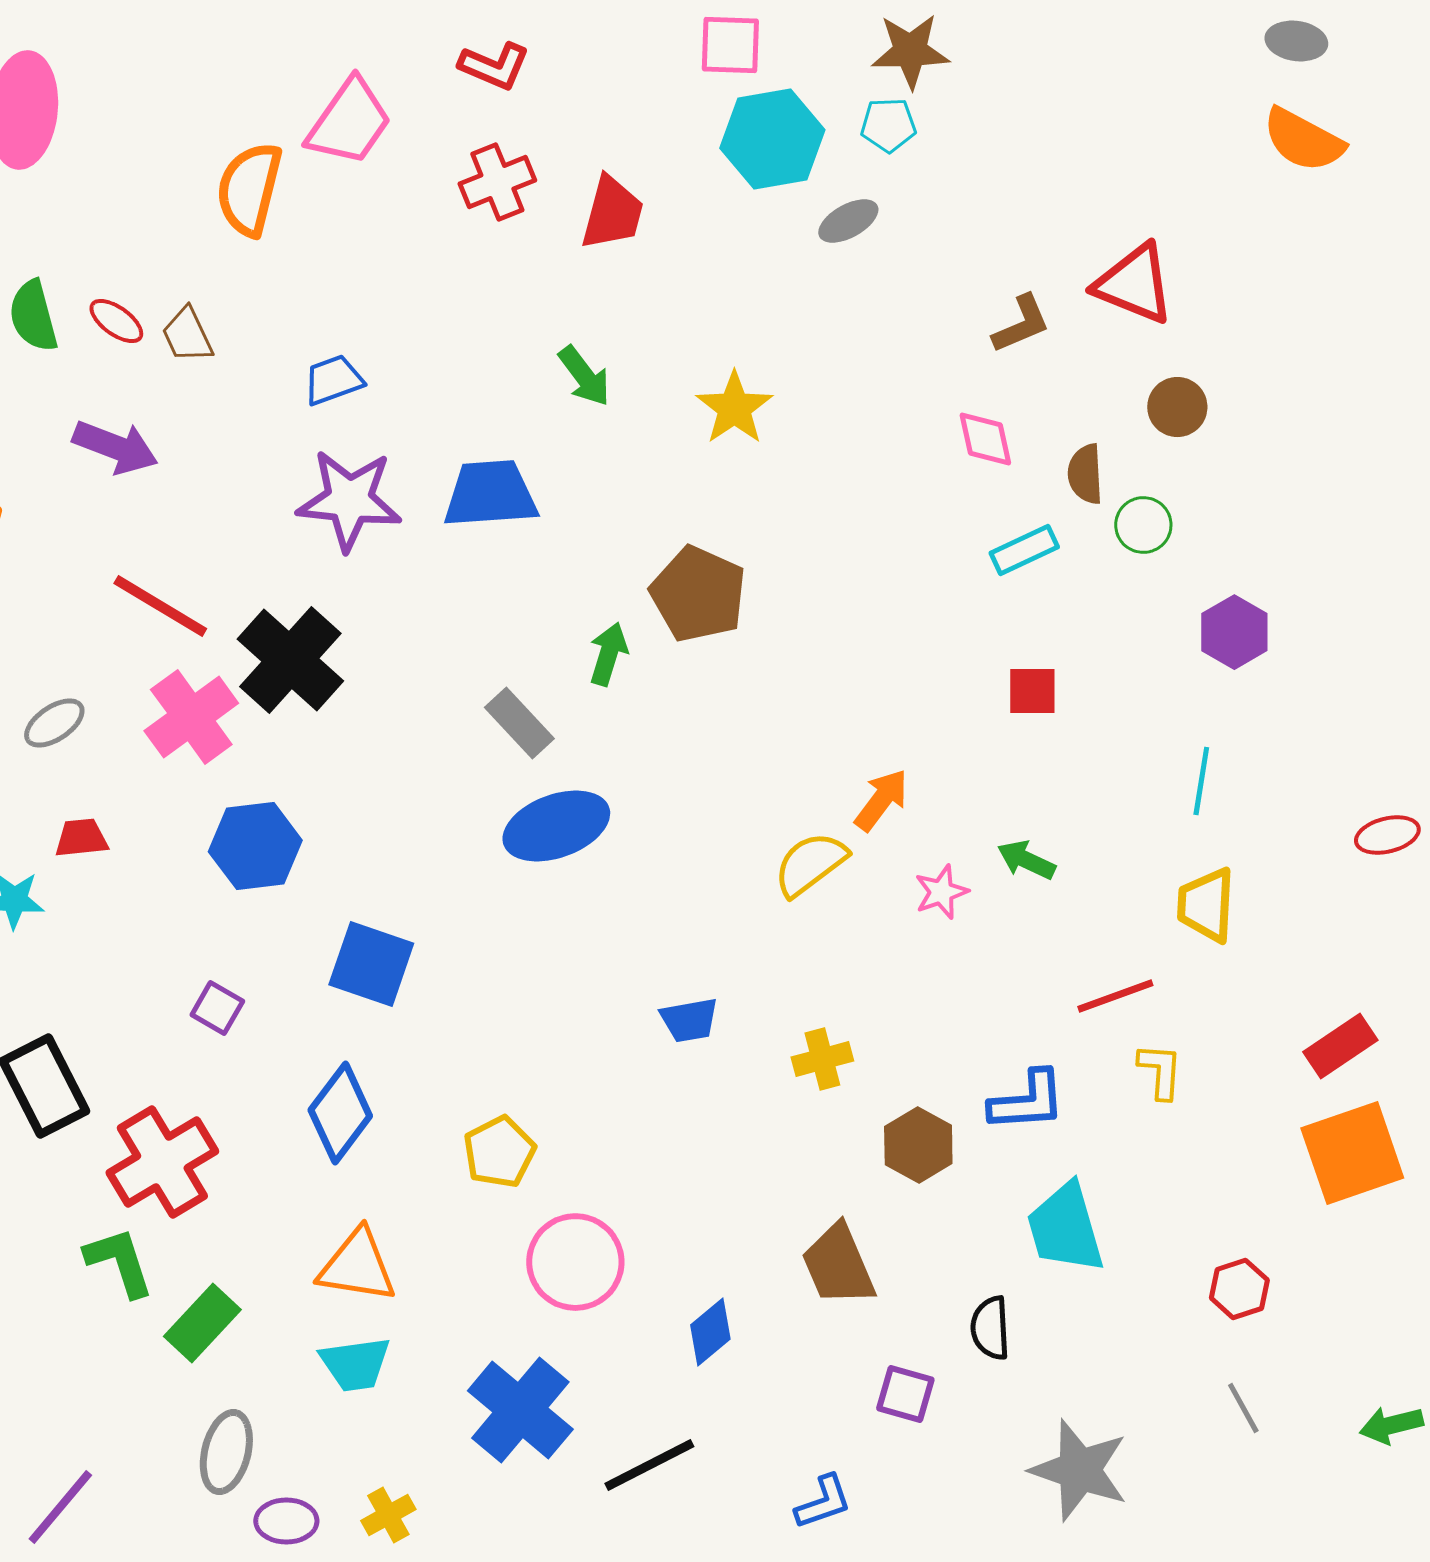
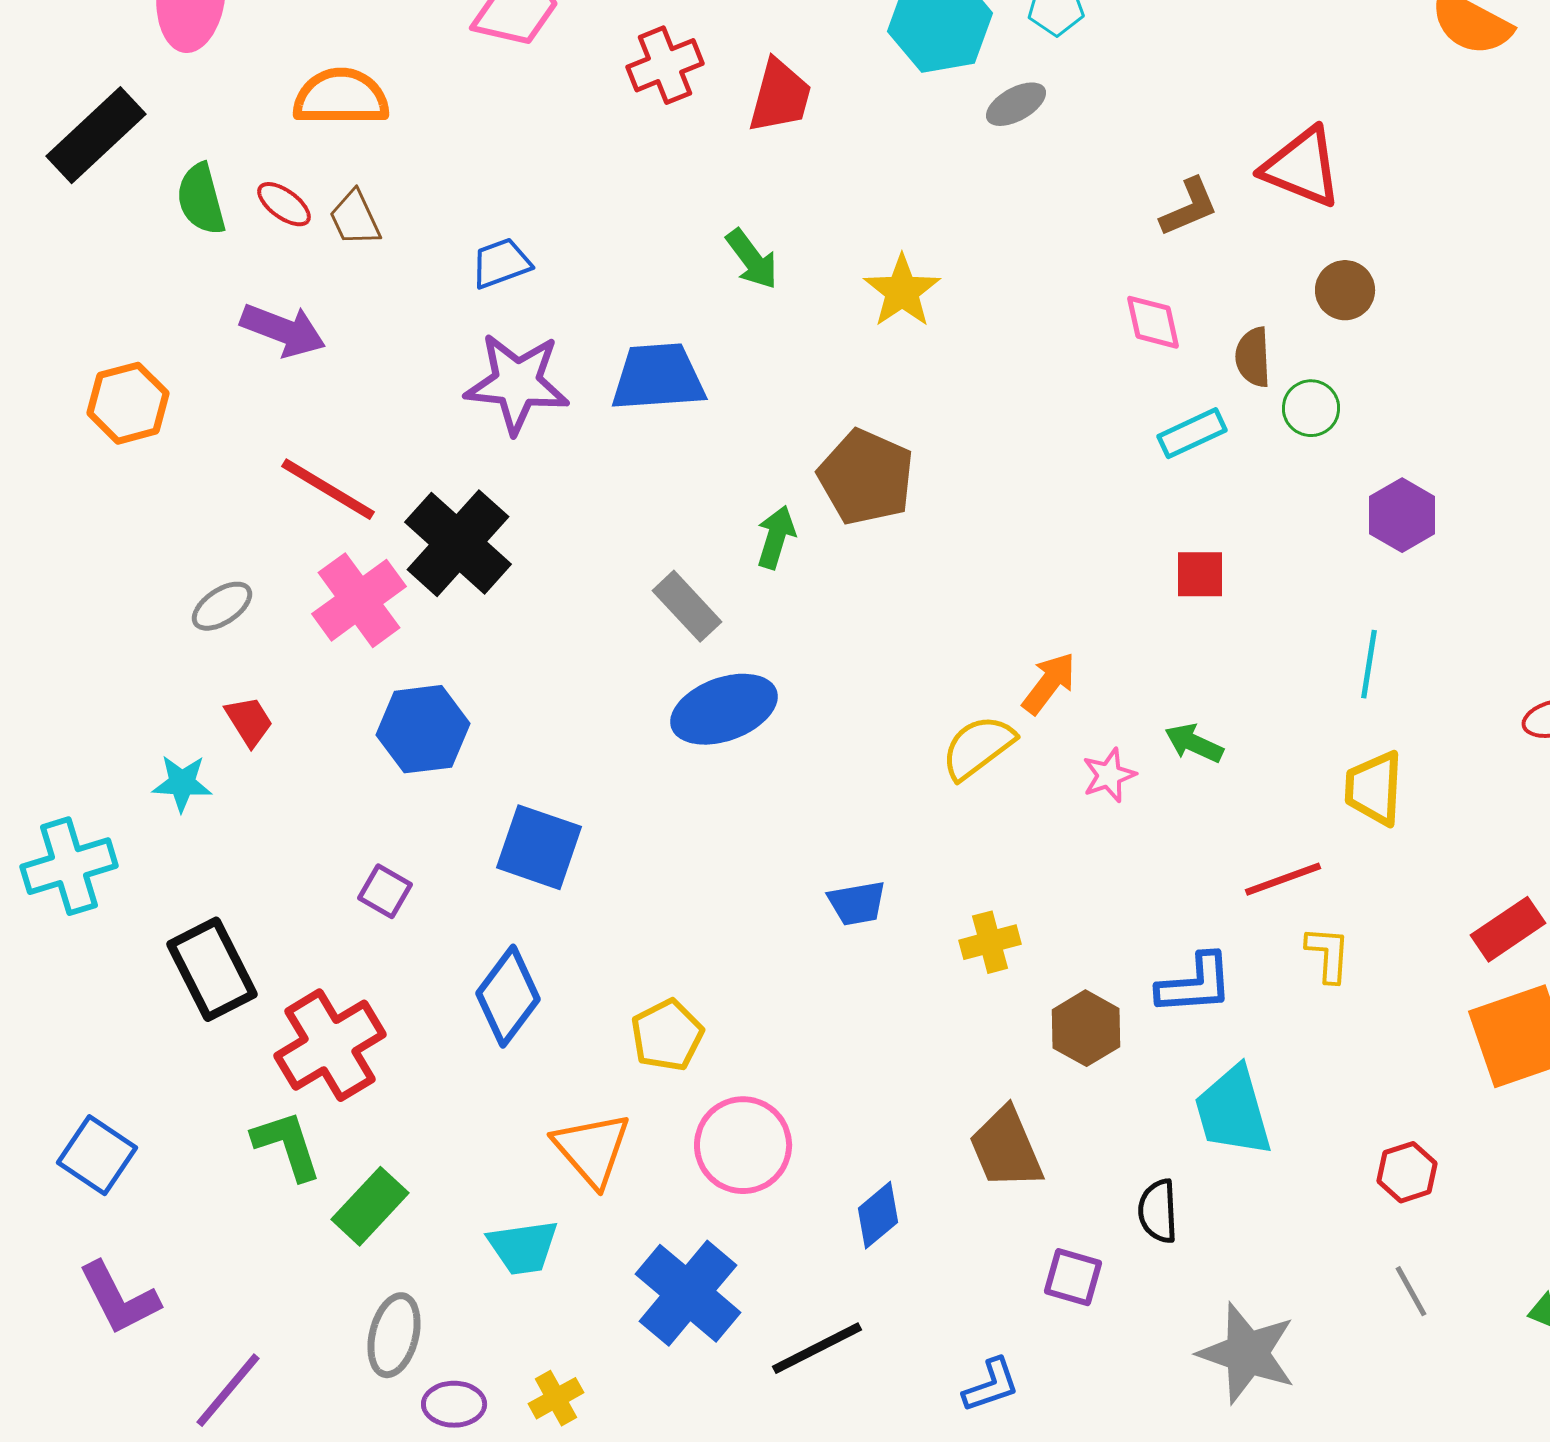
orange semicircle: (249, 189) -> (341, 97), moved, turned 76
red trapezoid: (81, 838) -> (249, 721), turned 64
orange triangle: (357, 1266) -> (592, 1149), moved, turned 40

